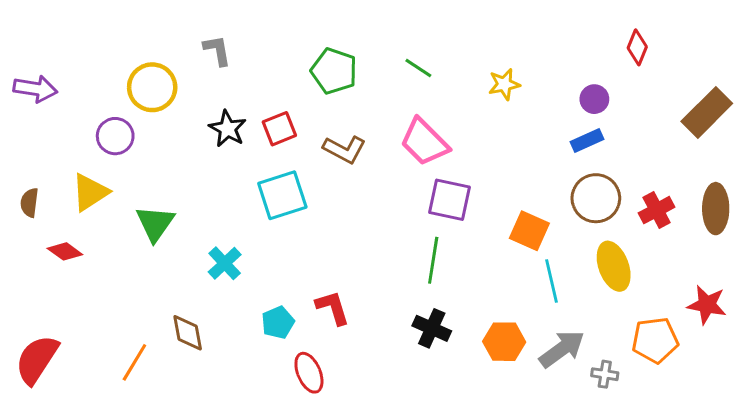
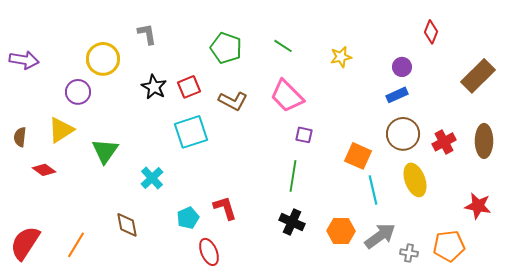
purple square: (449, 200) -> (304, 135), size x0.6
orange pentagon: (655, 340) -> (449, 246), moved
orange line: (134, 362) -> (76, 245), moved

